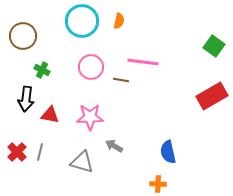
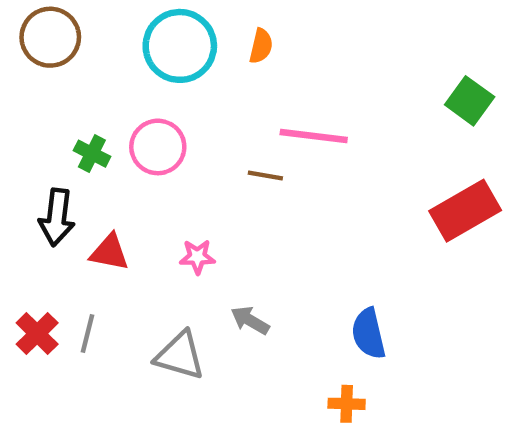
brown circle: (23, 36) -> (50, 37), moved
pink circle: (91, 67) -> (158, 147), moved
pink star: (90, 117) -> (197, 257), size x0.6

